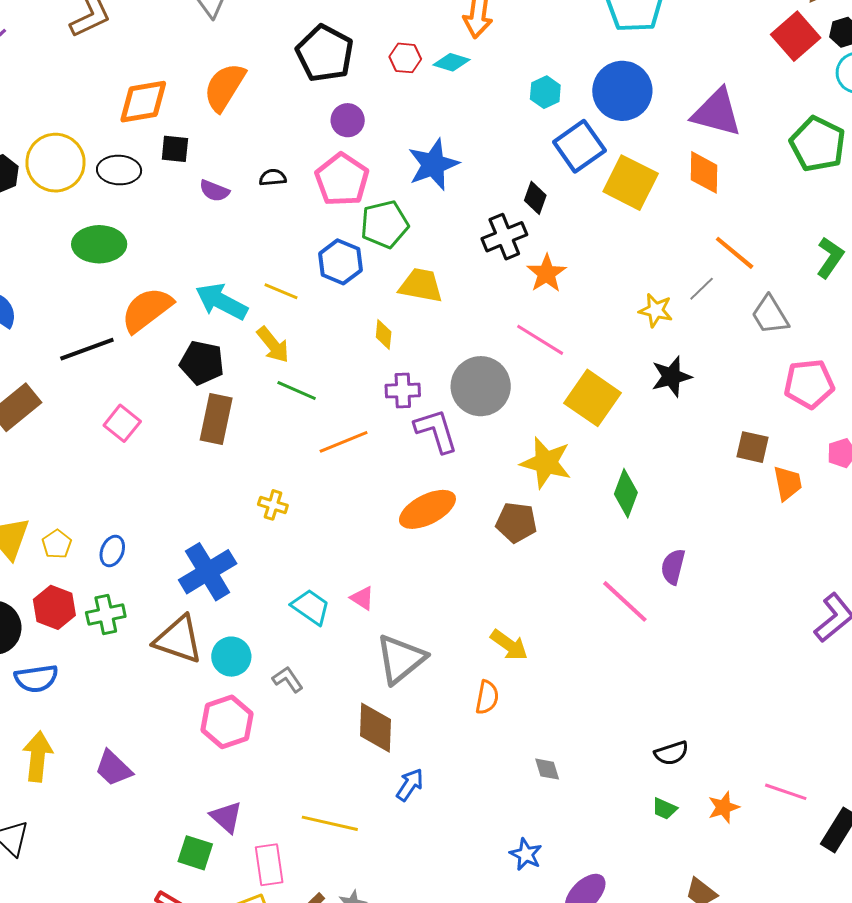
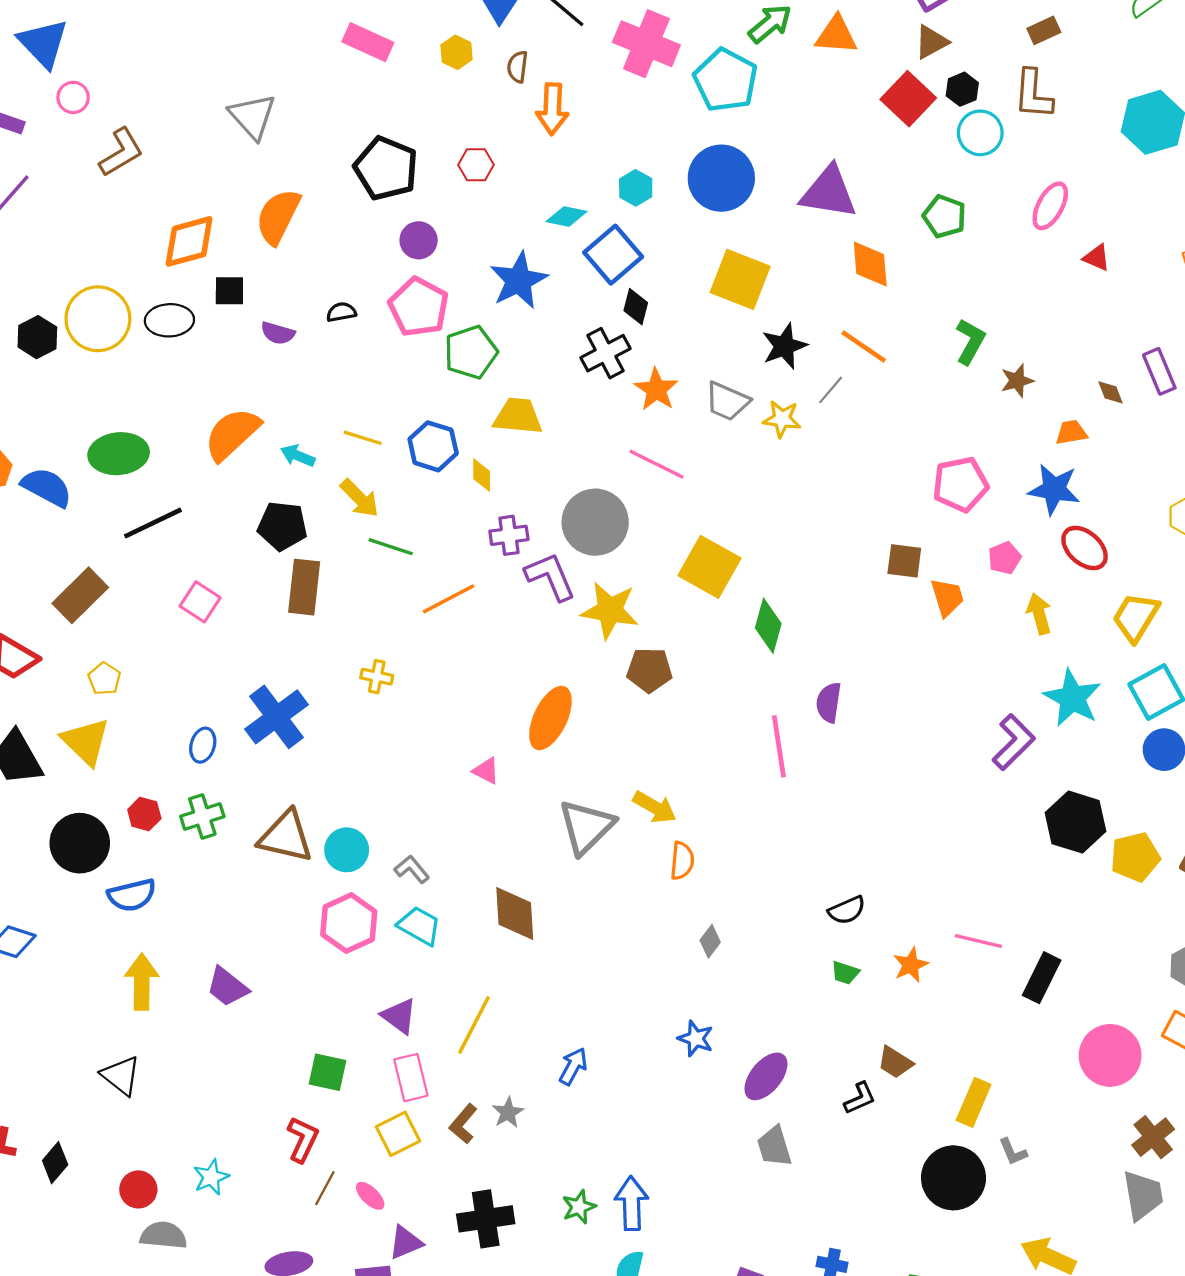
cyan diamond: (452, 62) -> (567, 217), moved
green pentagon: (818, 144) -> (944, 216), size x0.7
blue square: (579, 146) -> (613, 255), moved
orange diamond: (704, 172) -> (870, 264), moved
green ellipse: (99, 244) -> (119, 454), moved
blue hexagon: (340, 262) -> (433, 446), moved
cyan arrow: (222, 302) -> (298, 456), size x0.6
orange semicircle: (147, 310) -> (232, 434), moved
gray trapezoid: (770, 315) -> (727, 401), moved, turned -30
black star: (671, 377) -> (784, 346), moved
yellow square: (592, 398) -> (710, 567), moved
yellow star: (546, 463) -> (610, 610), moved
orange ellipse: (427, 509) -> (550, 718), moved, turned -32
yellow pentagon: (57, 544) -> (104, 679), moved
blue cross: (208, 572) -> (276, 717), moved
pink line: (625, 601) -> (779, 746), turned 44
red hexagon: (54, 607) -> (144, 814), size x0.7
cyan trapezoid: (311, 607) -> (419, 926), moved
gray triangle: (401, 659) -> (586, 827), moved
orange semicircle: (487, 697) -> (682, 861), moved
gray diamond: (547, 769) -> (710, 941), turned 60
blue arrow: (410, 785) -> (573, 1066), moved
purple triangle: (226, 817) -> (399, 1016), moved
yellow line: (330, 823) -> (474, 1025), turned -70

